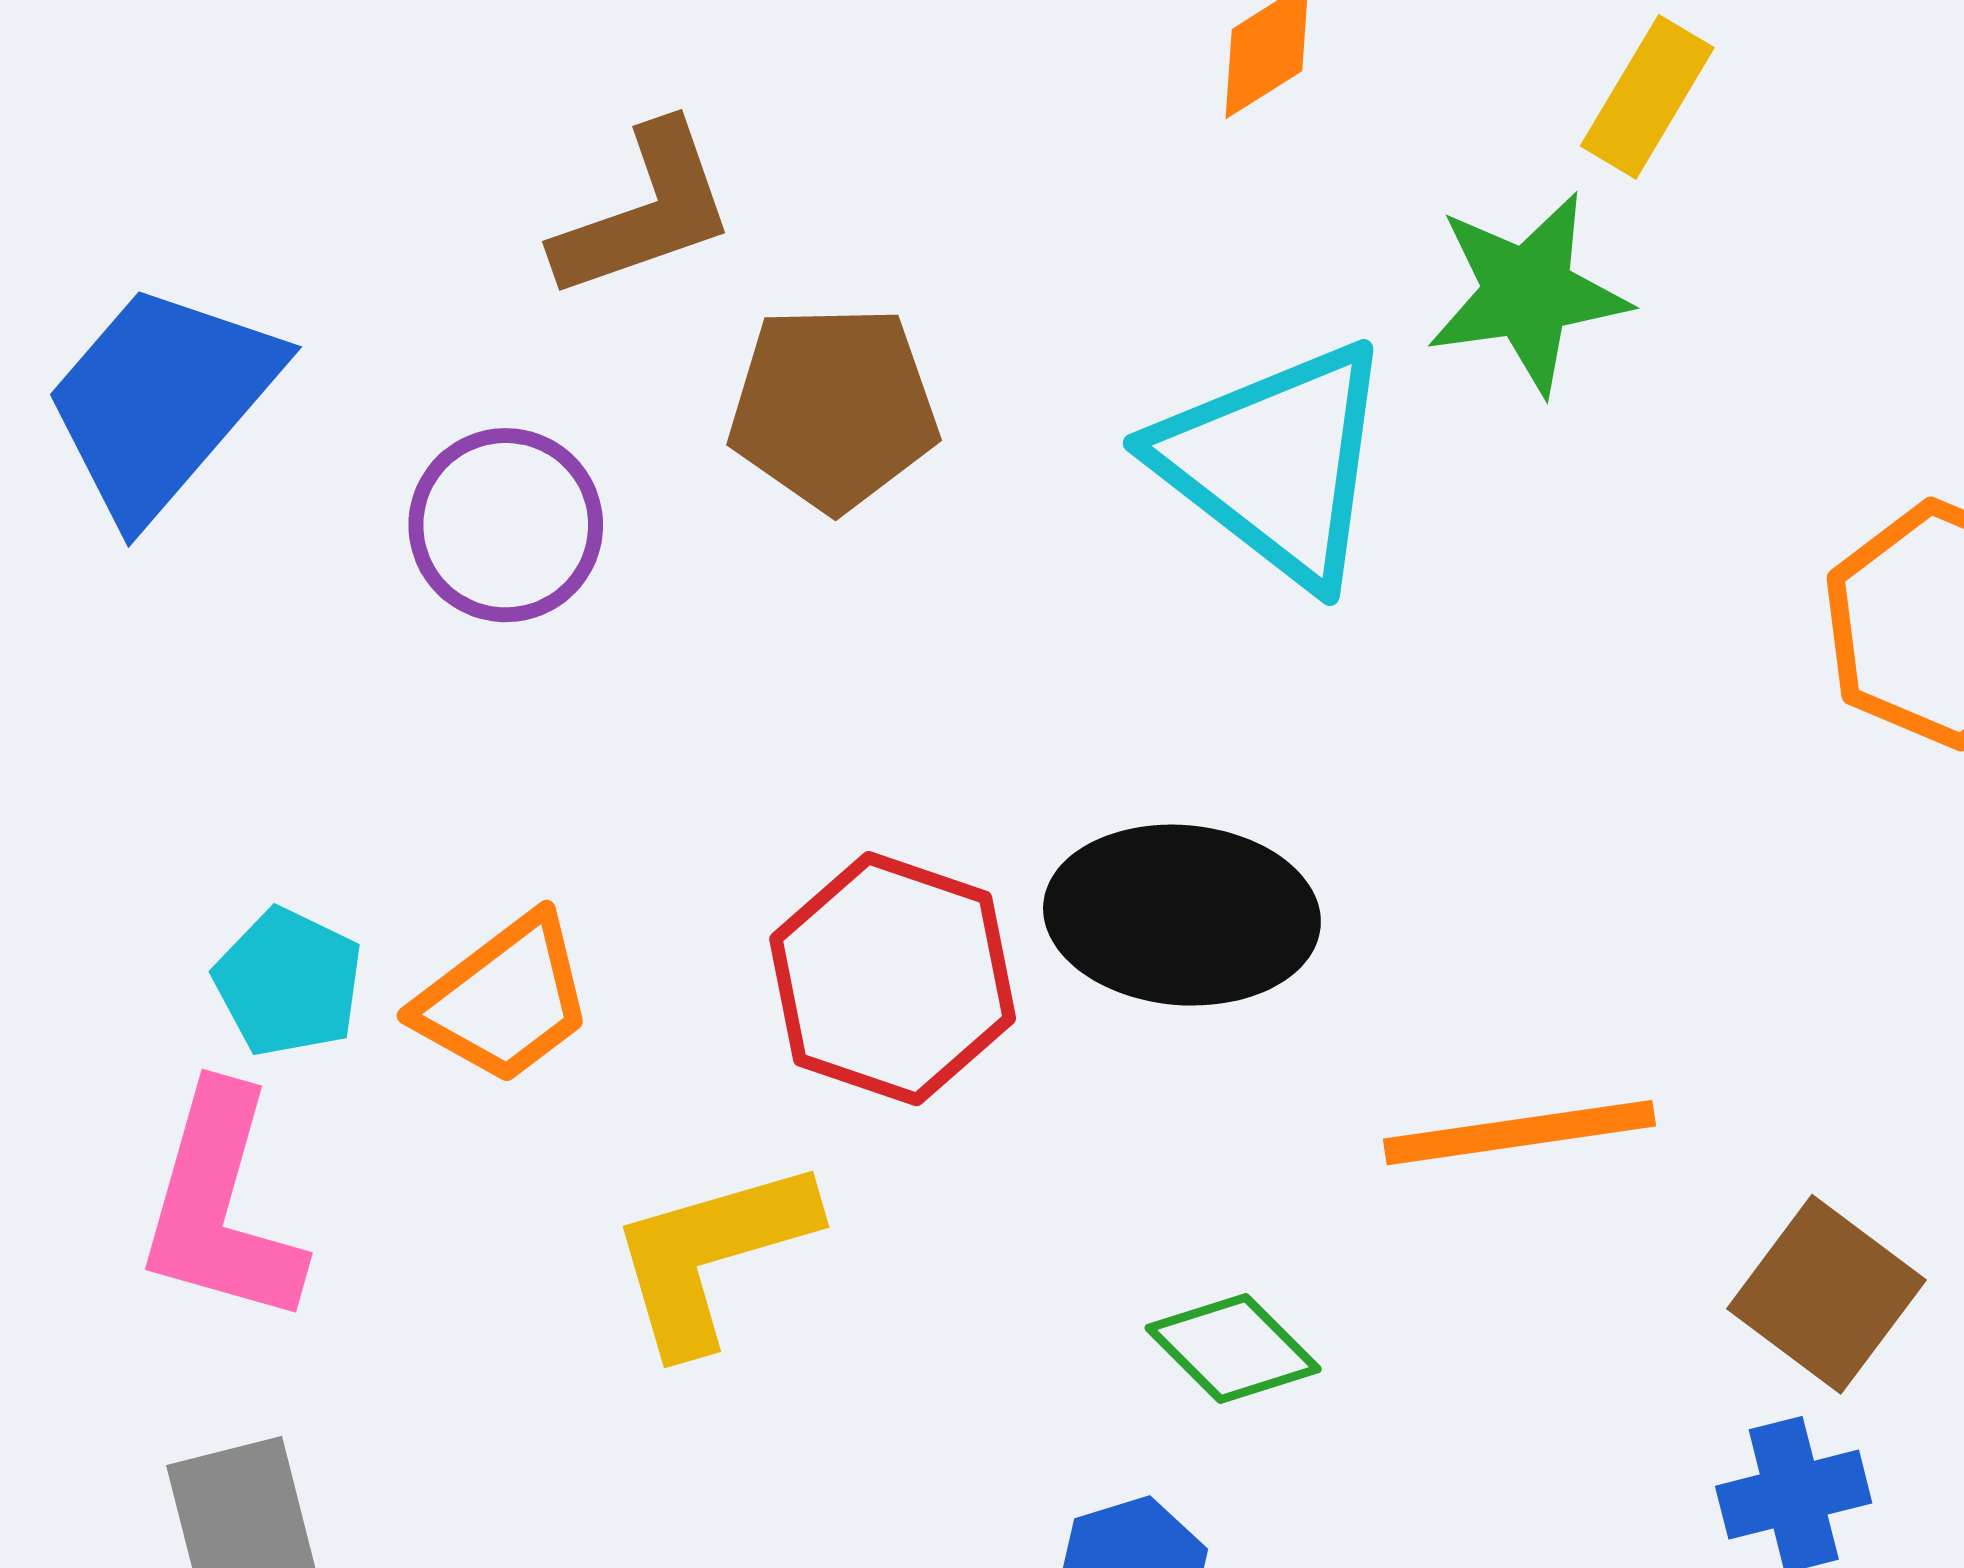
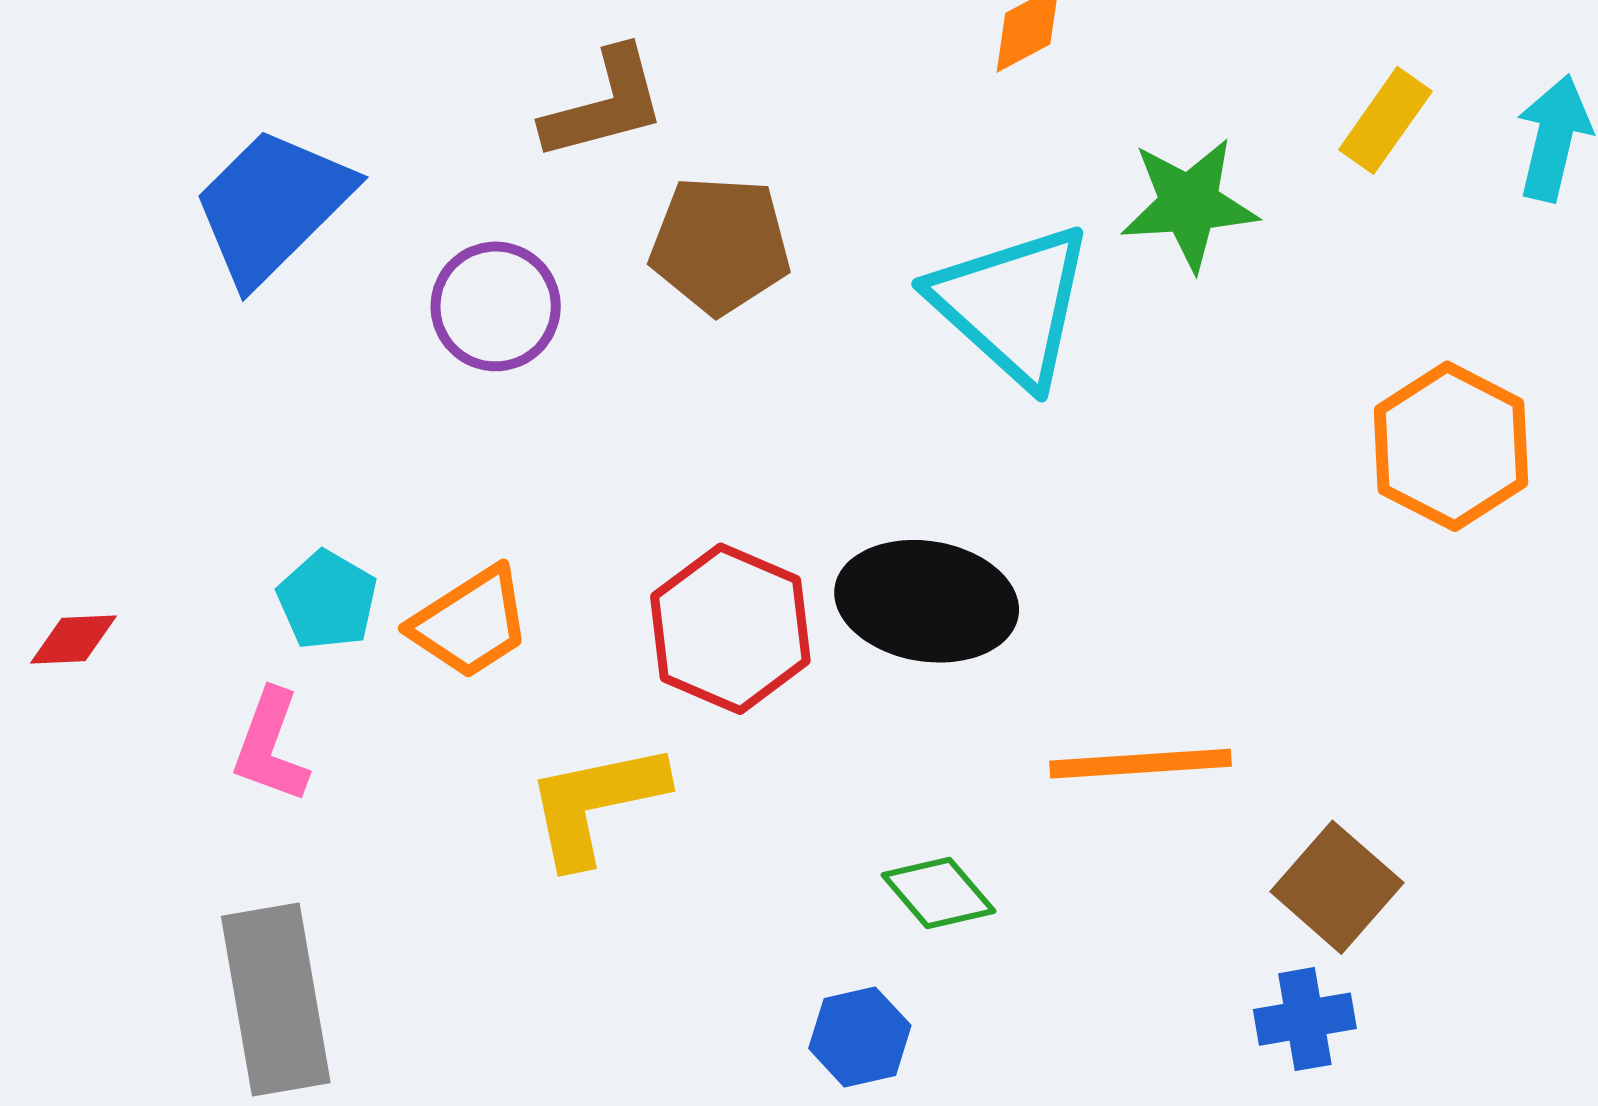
yellow rectangle: (1647, 97) -> (1385, 120), moved
pink L-shape: (221, 1206) -> (271, 746), size x0.7

